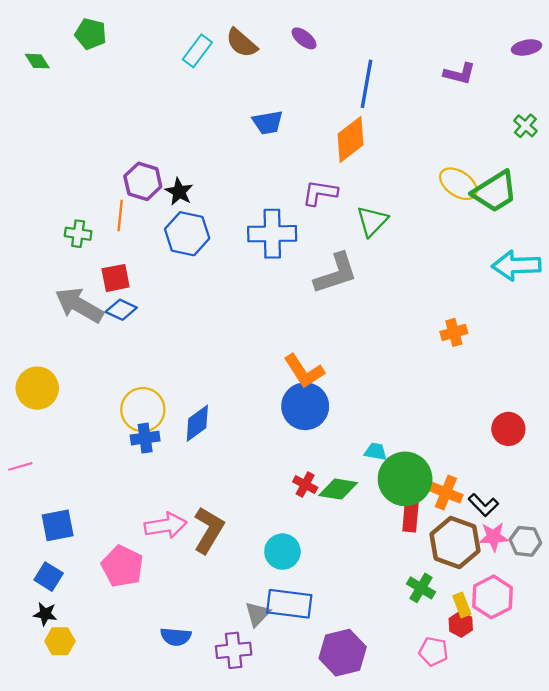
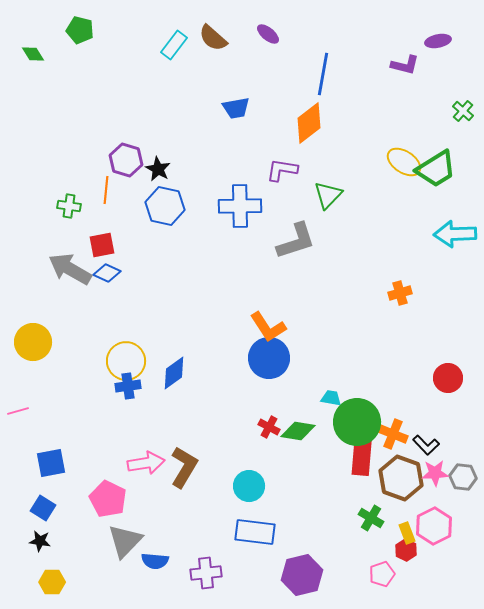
purple ellipse: (527, 47) -> (438, 41), moved
red rectangle: (411, 514) -> (362, 453), size x1.4
gray triangle: (257, 614) -> (125, 541), moved, size x1.5
yellow hexagon: (60, 641) -> (52, 582), moved
pink pentagon: (433, 651) -> (382, 574), turned -30

